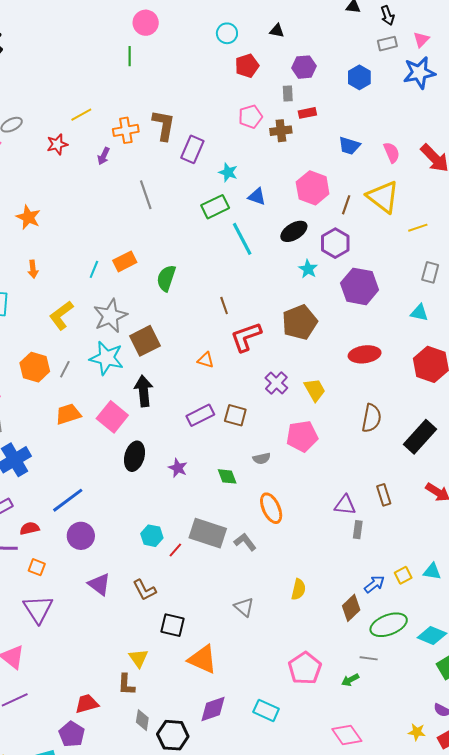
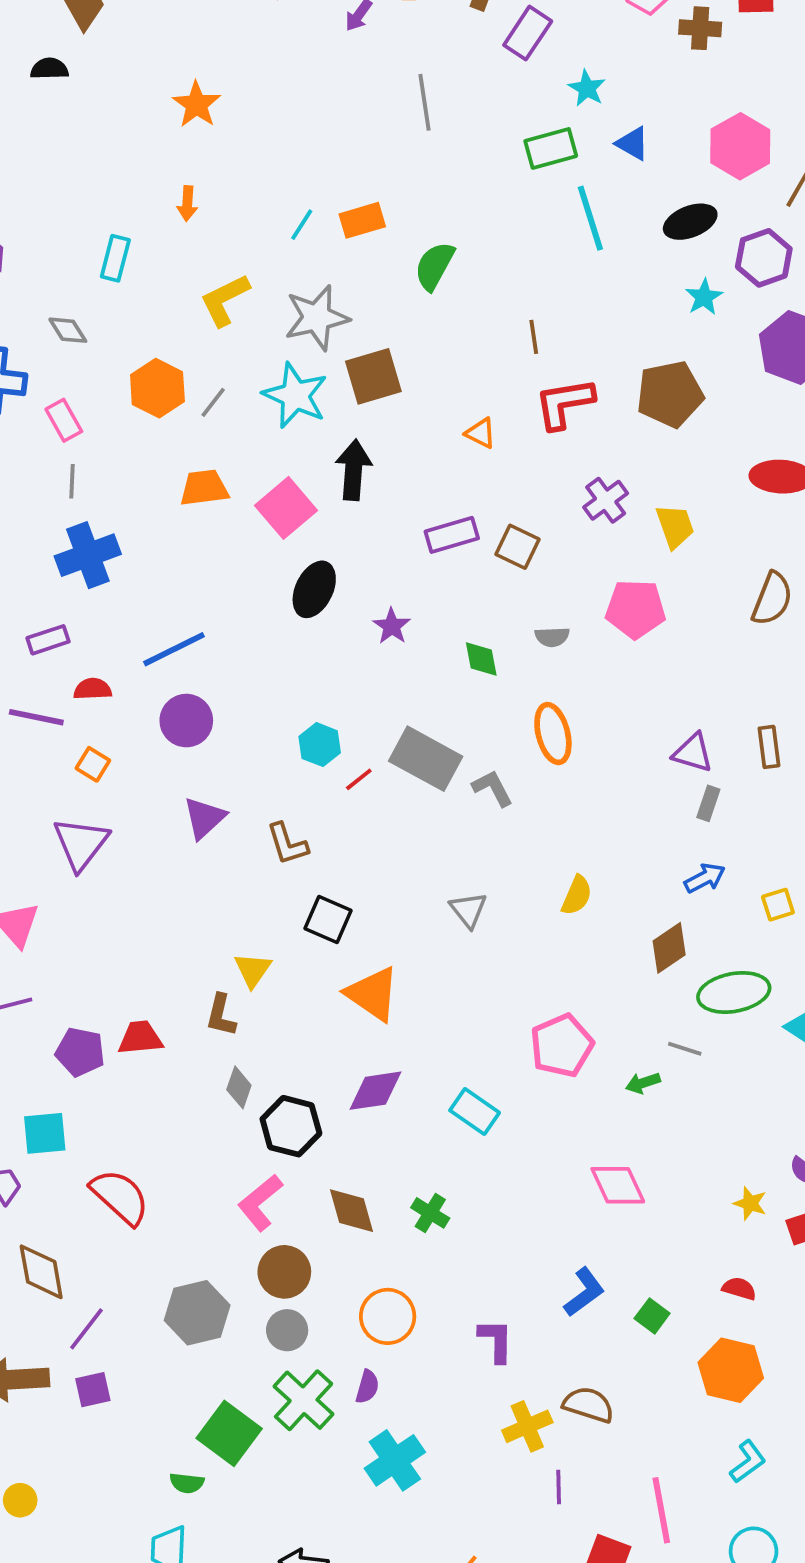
purple triangle: (99, 584) -> (204, 818), turned 30
blue arrow: (374, 584) -> (705, 878), moved
purple pentagon: (72, 734) -> (80, 1052), moved, turned -30

